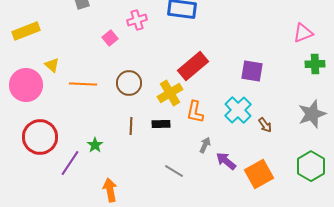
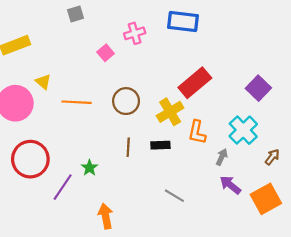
purple square: (252, 71) -> (258, 88), turned 35
brown arrow: (265, 125) -> (272, 157), moved, turned -105
gray arrow: (205, 145) -> (222, 157), moved

